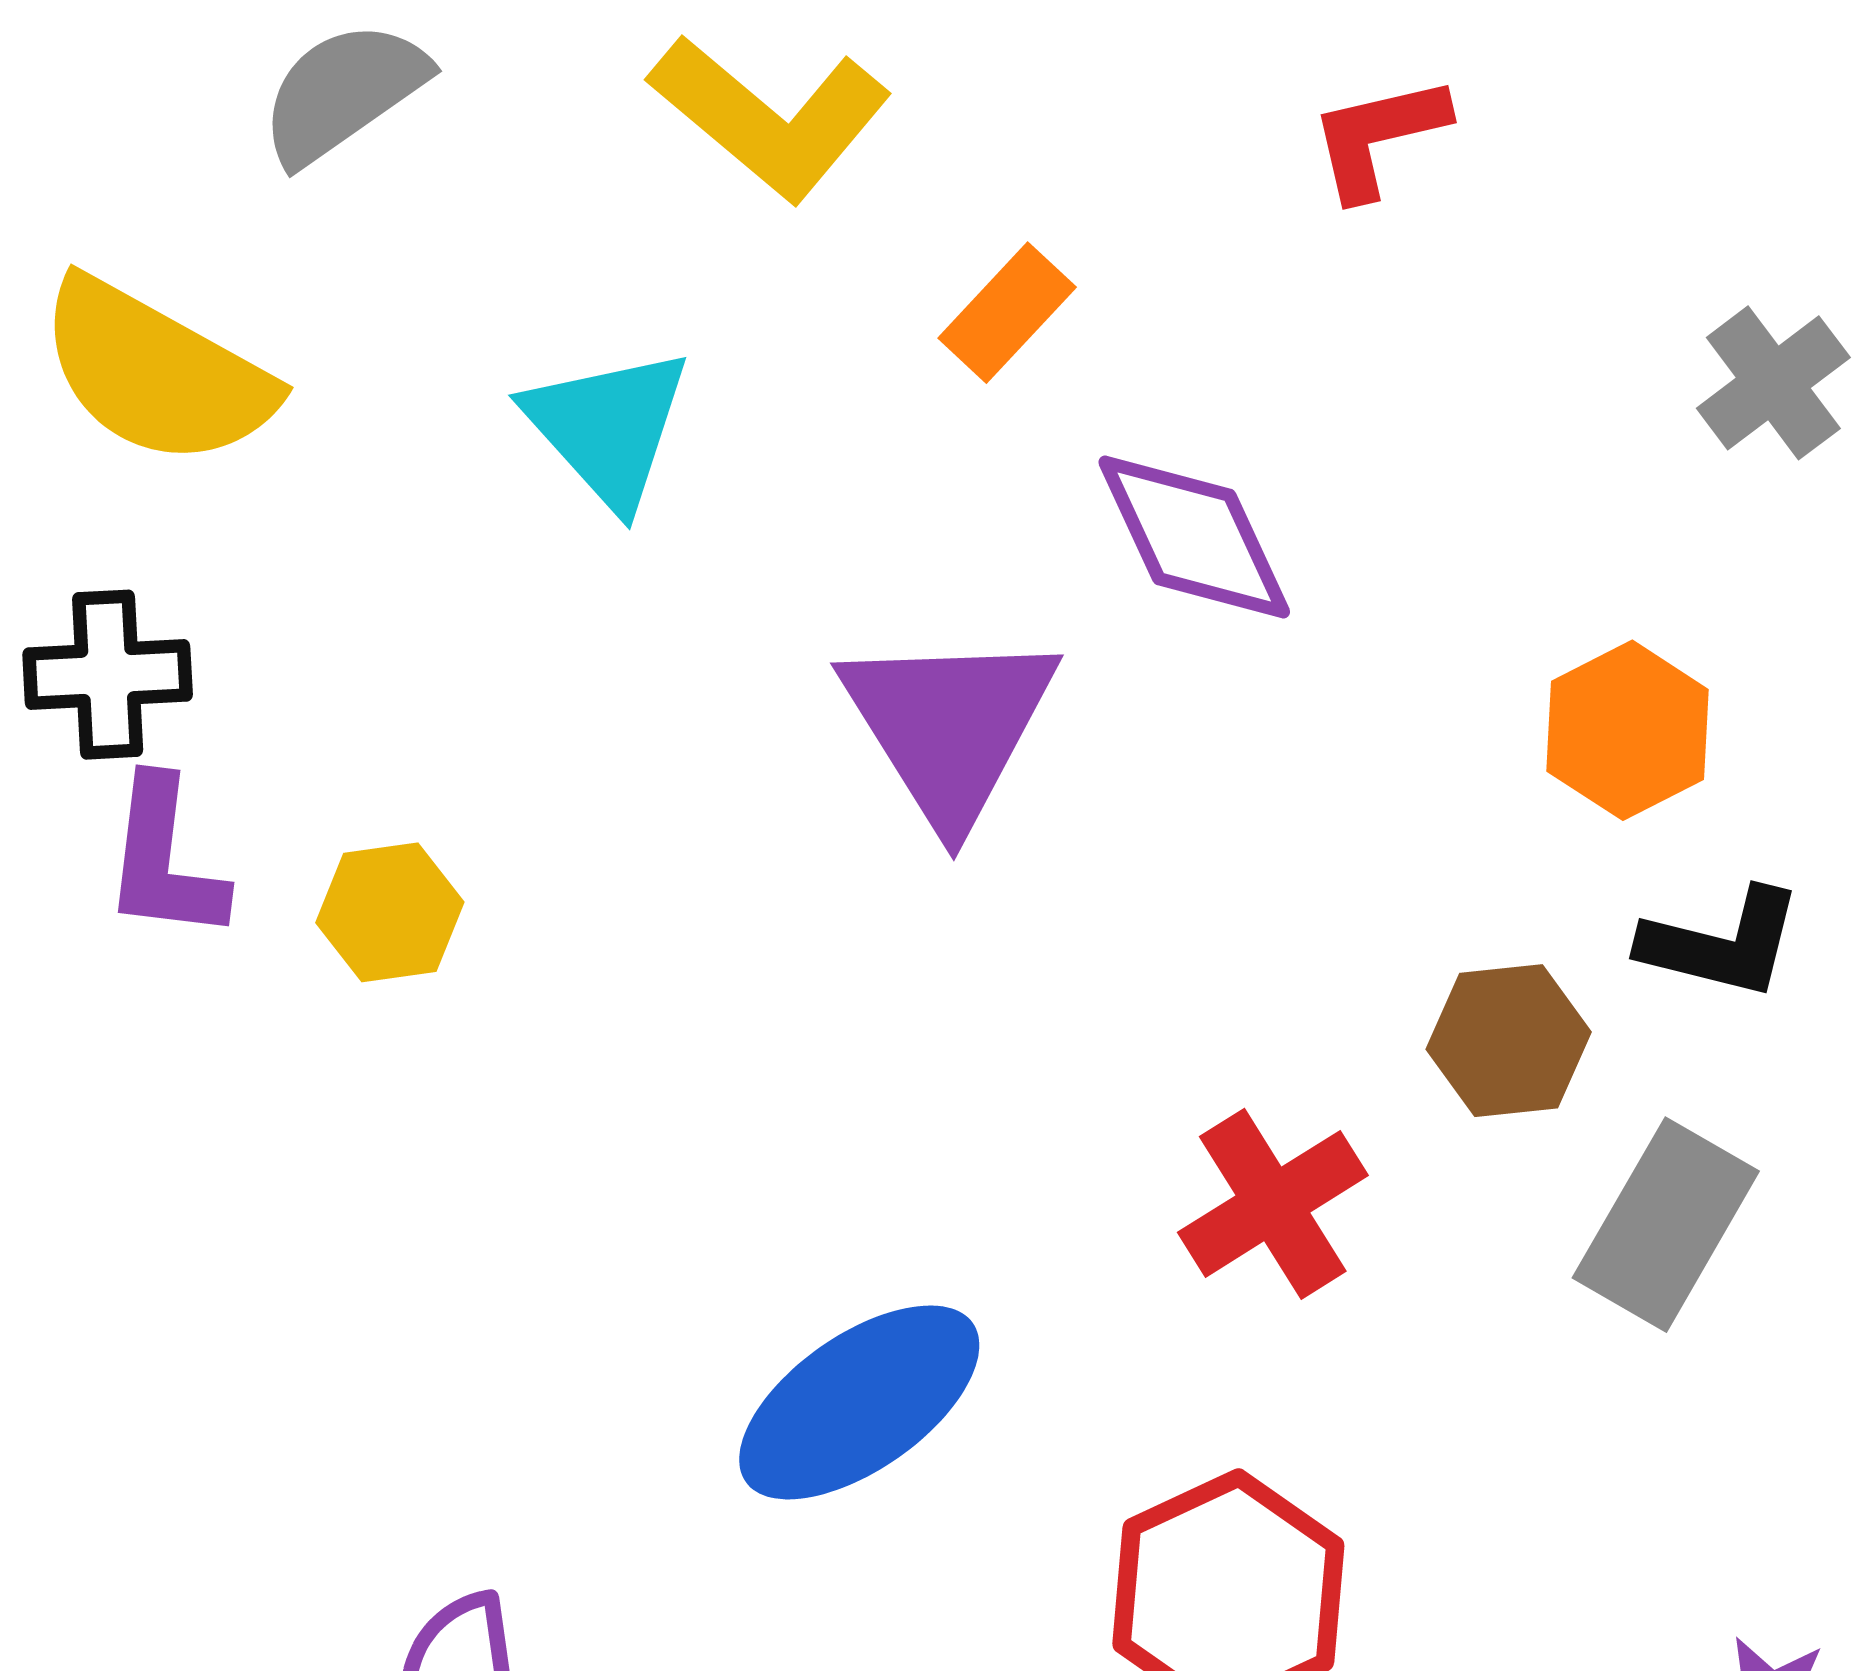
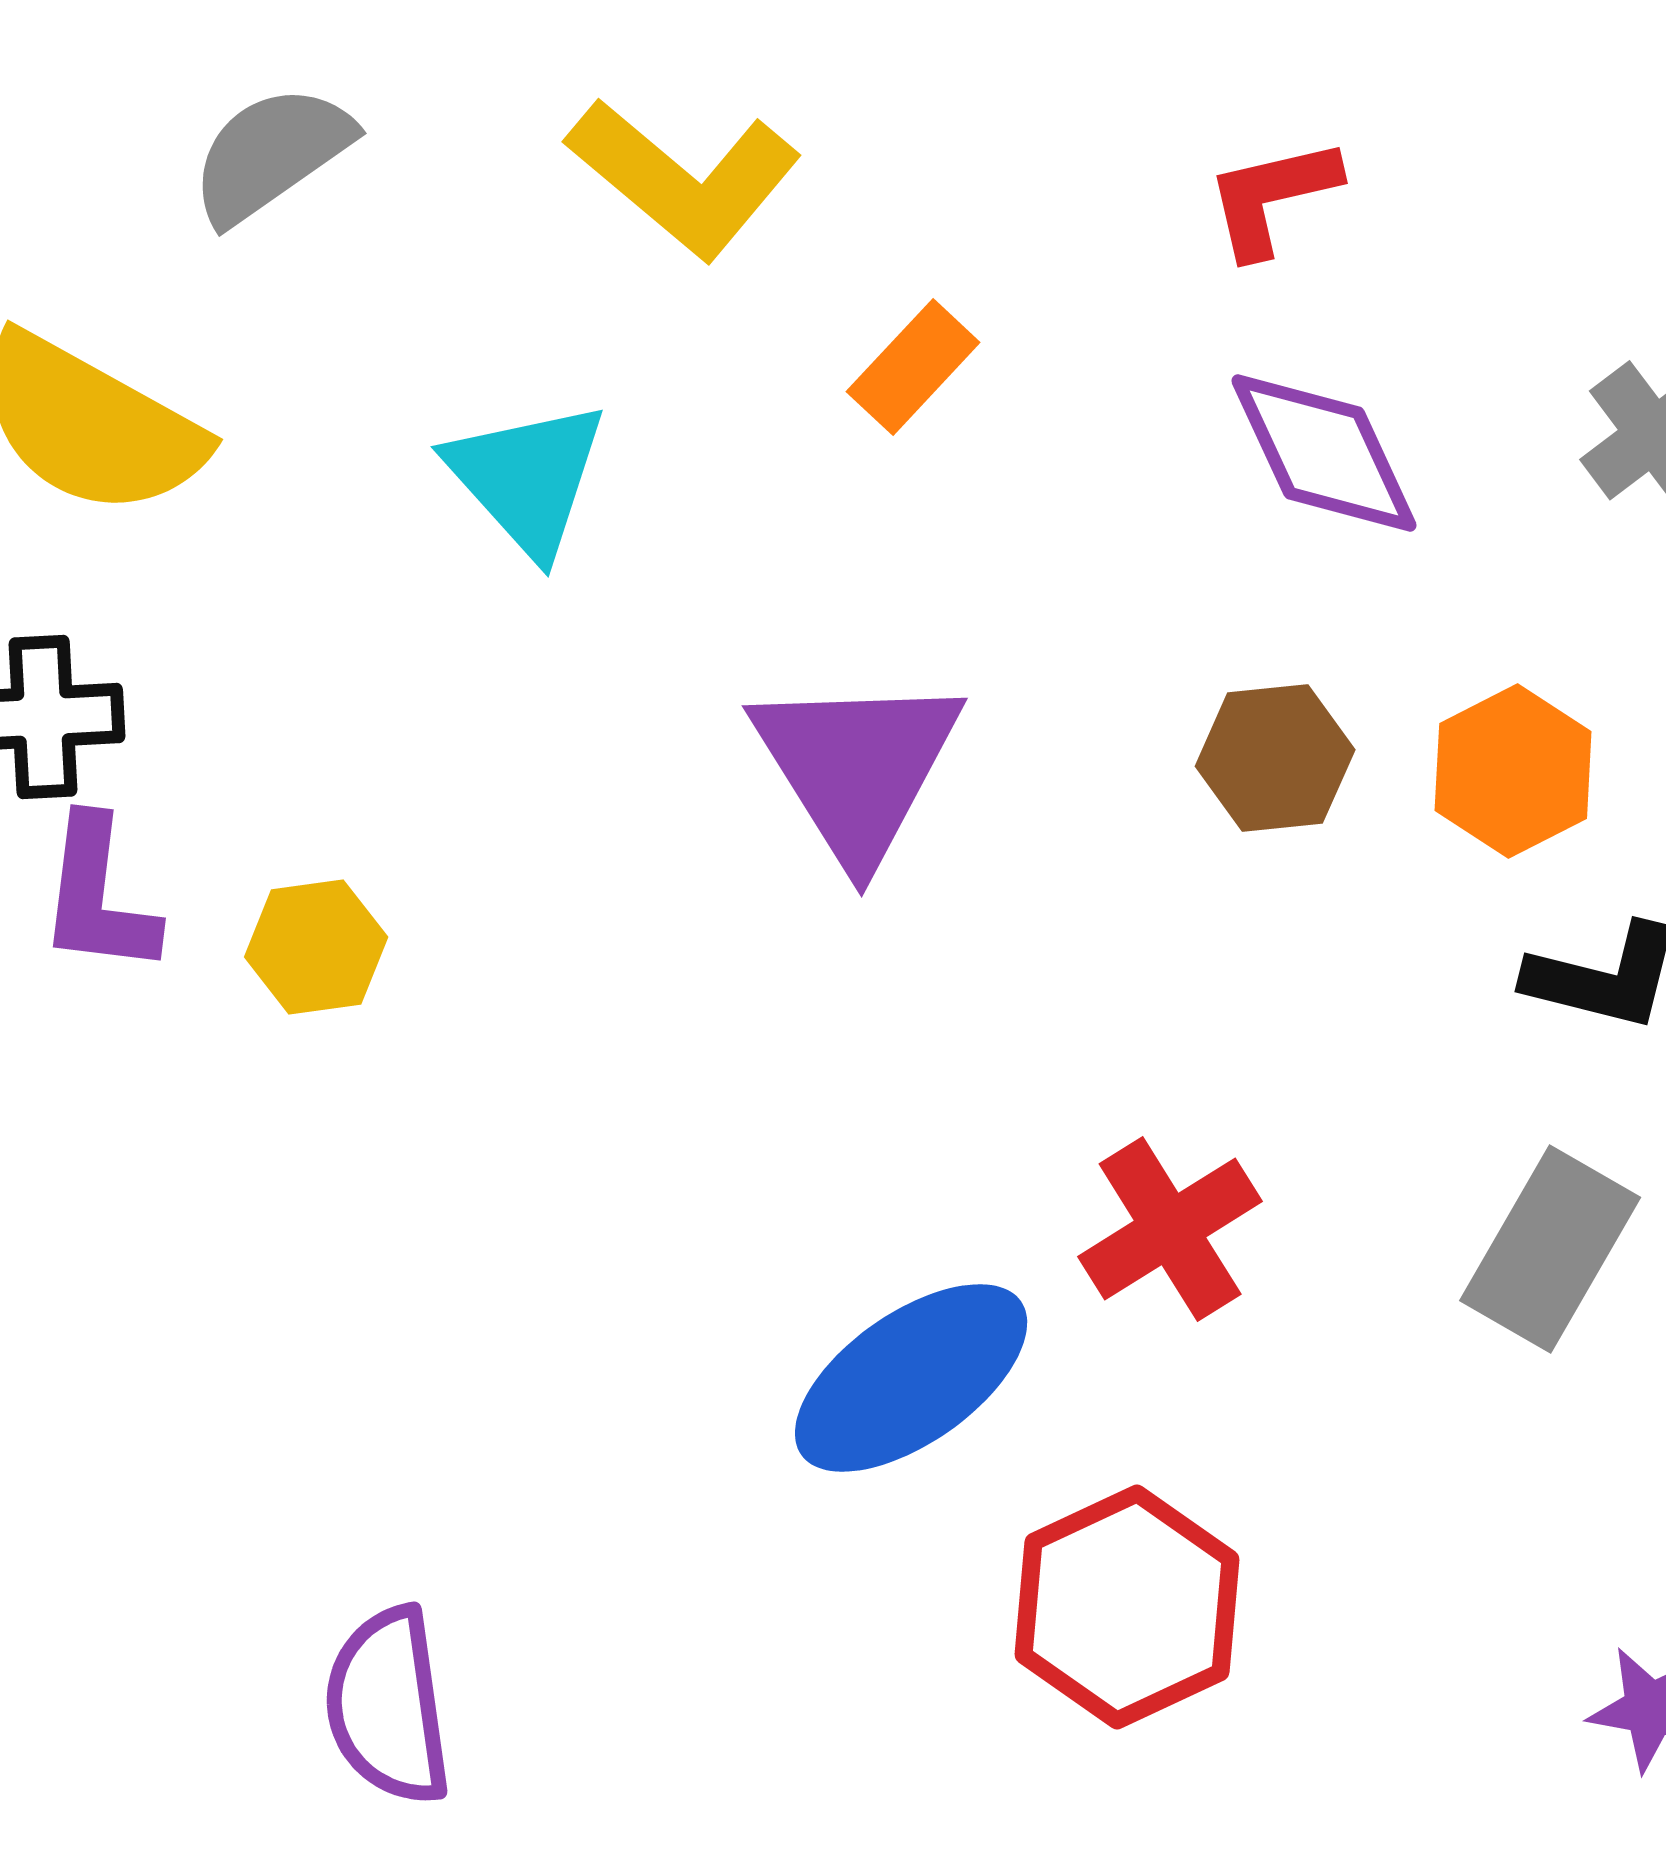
purple diamond: (1194, 537) -> (1324, 453), moved
brown hexagon: (1509, 1041) -> (1275, 758), moved
blue ellipse: (859, 1402) -> (911, 1378), moved

